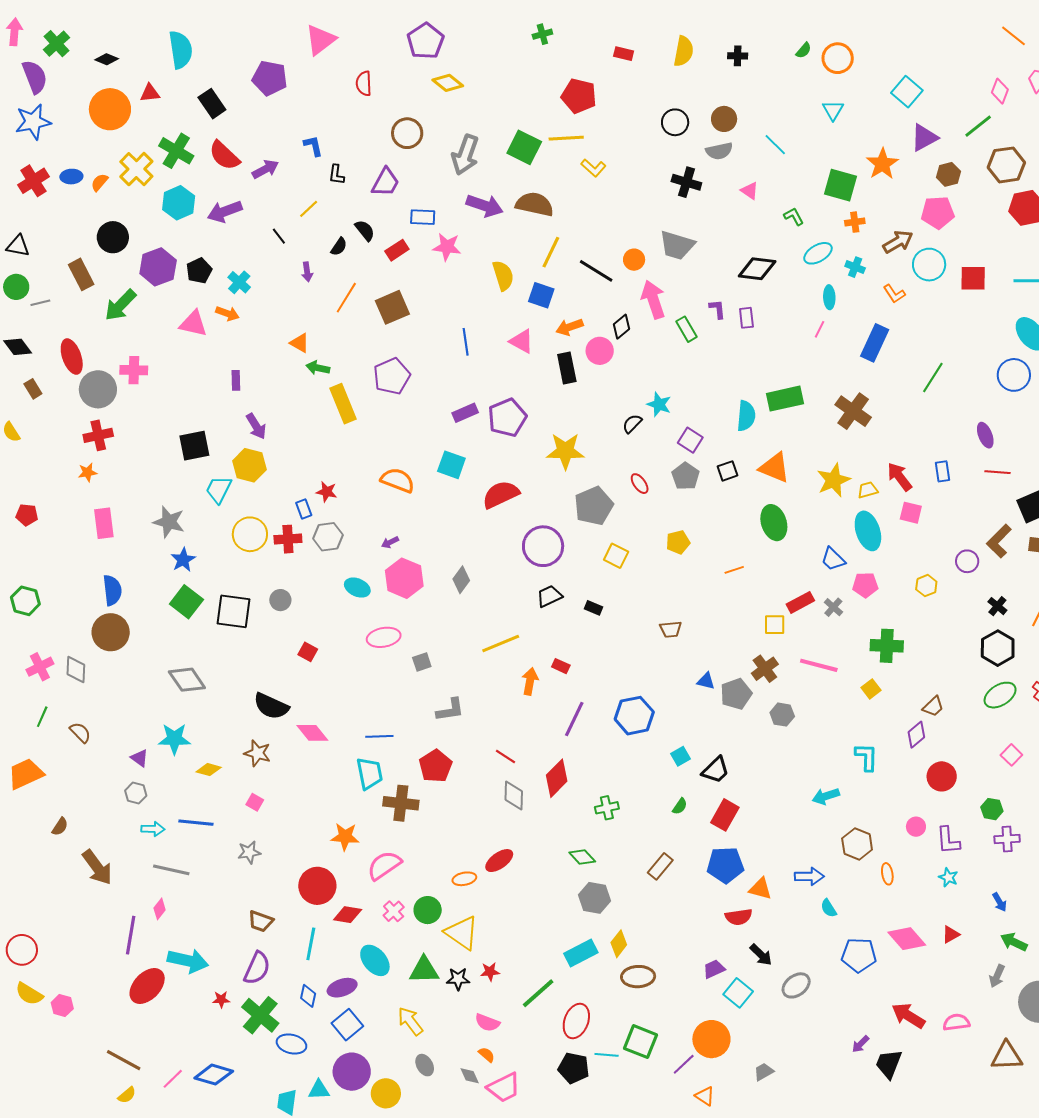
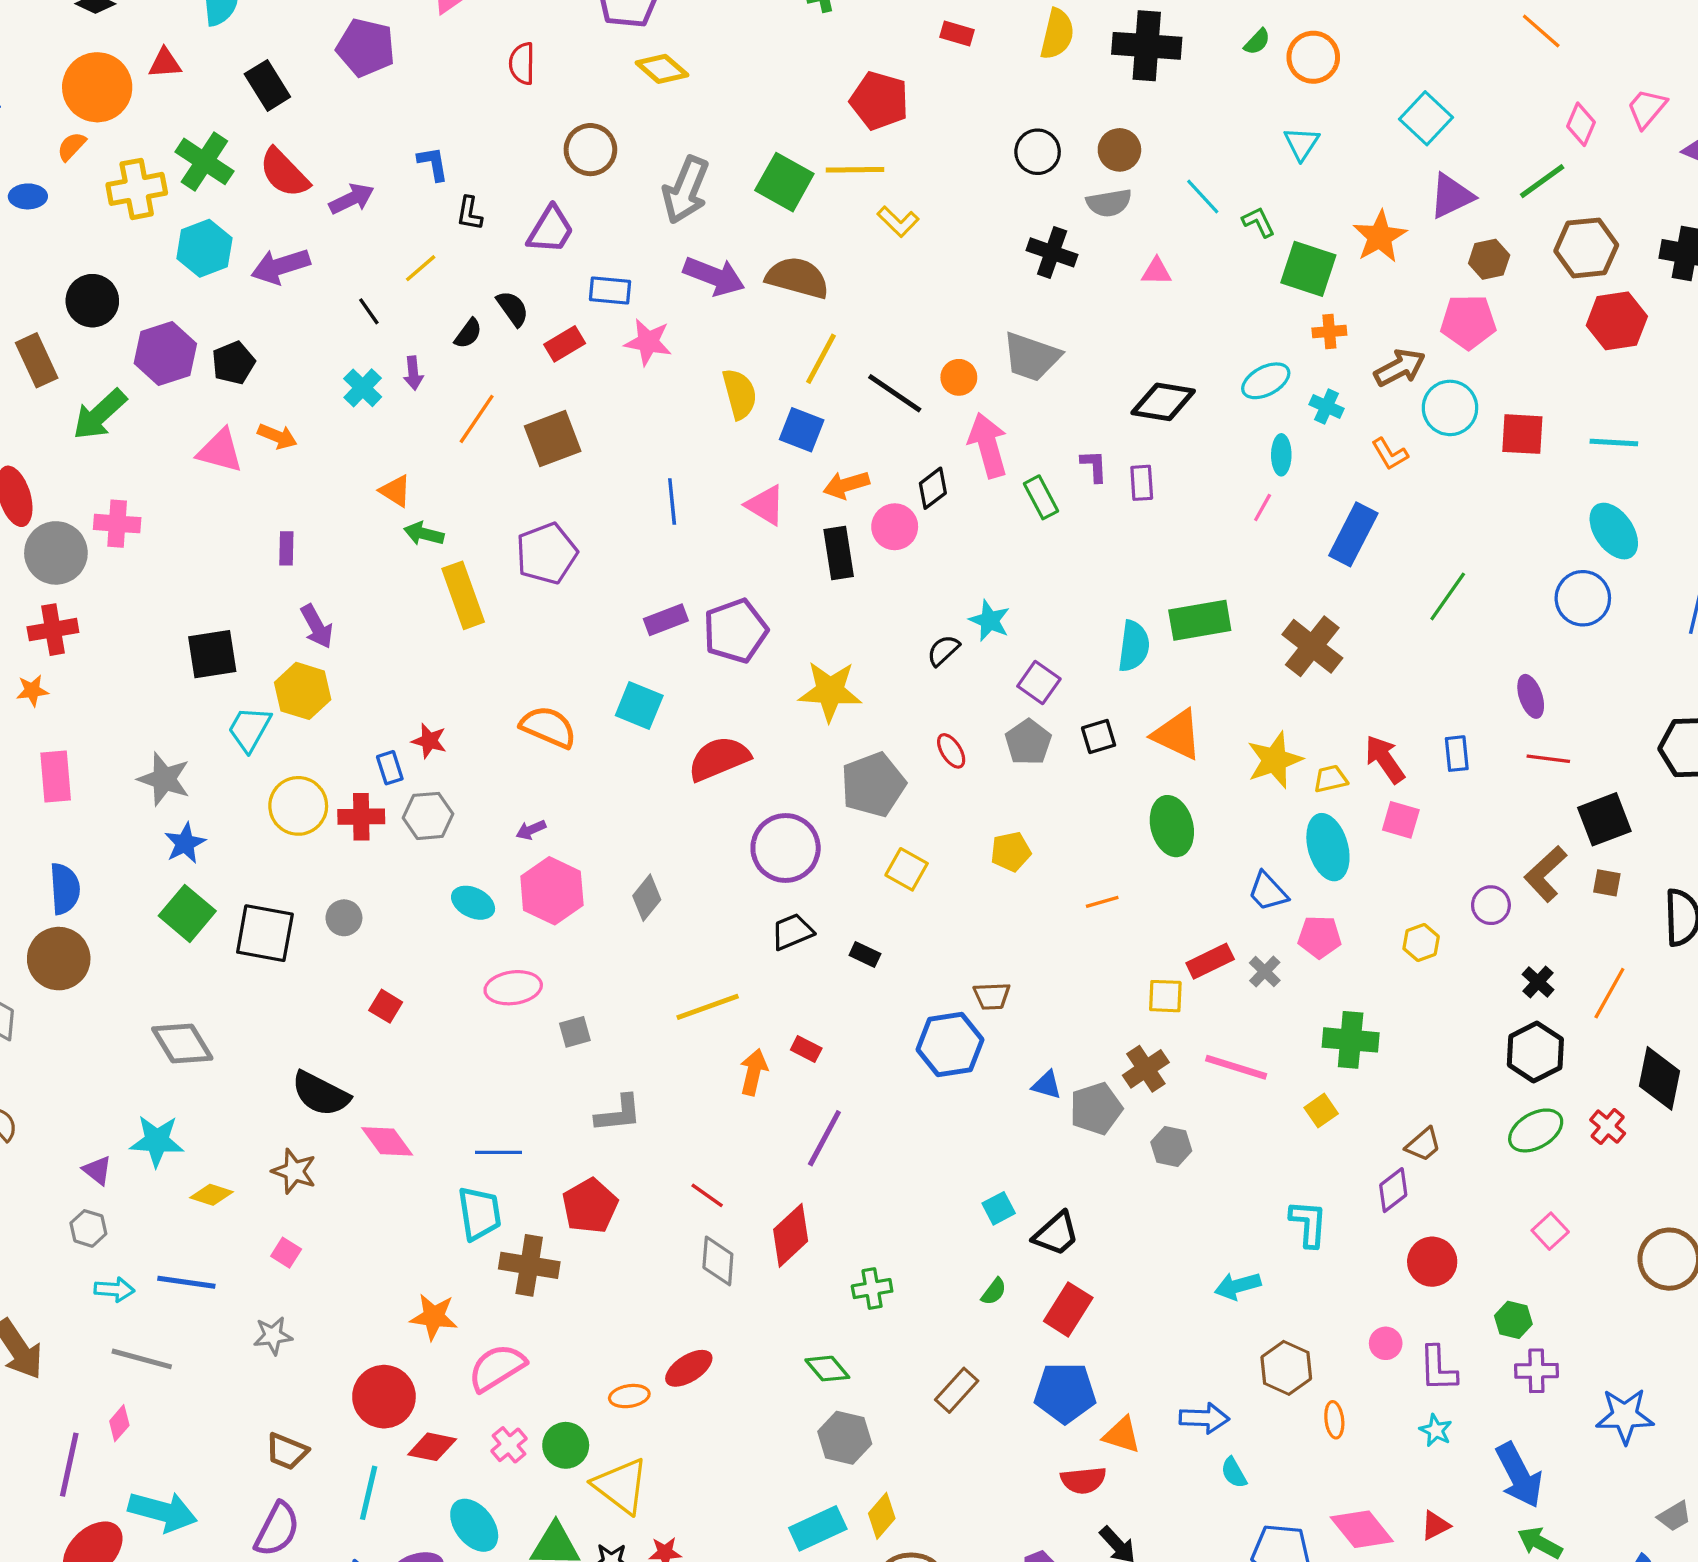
orange line: (1013, 36) -> (1541, 31), moved
black cross: (738, 56) -> (1147, 46), size x2.0
yellow cross: (136, 169) -> (137, 189), turned 32
orange semicircle: (99, 182) -> (72, 146), moved
pink triangle: (750, 191) -> (1156, 271), turned -36
green L-shape: (794, 216) -> (1259, 222), moved
cyan cross: (239, 282) -> (363, 388), moved
blue hexagon: (634, 716) -> (950, 1045), moved
blue arrow: (1000, 902) -> (1519, 1475), size x2.0

